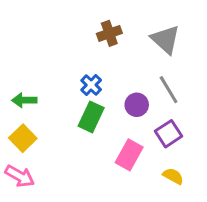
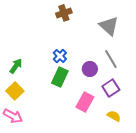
brown cross: (109, 33) -> (64, 13), moved
green arrow: (24, 100) -> (16, 66), turned 126

